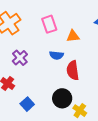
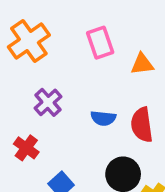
blue semicircle: (56, 55) -> (103, 118), moved

